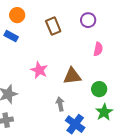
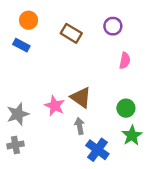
brown rectangle: (53, 26) -> (71, 33), turned -36
pink star: (39, 70) -> (55, 106), moved
brown triangle: (72, 76) -> (81, 97), moved, turned 42

